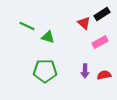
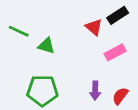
red semicircle: (104, 75) -> (120, 96), turned -40

